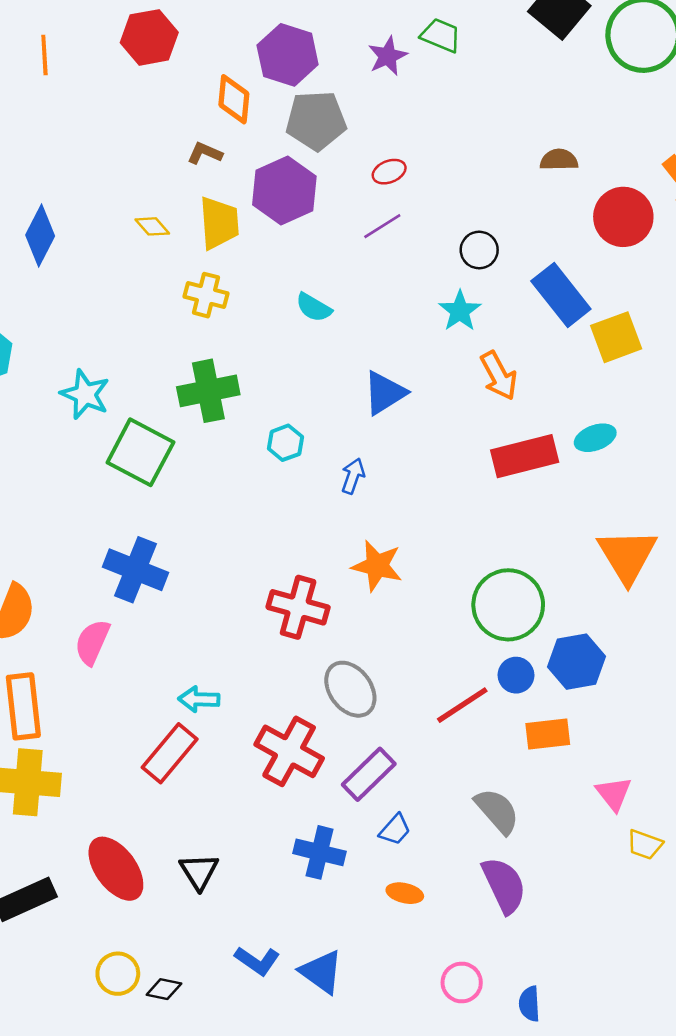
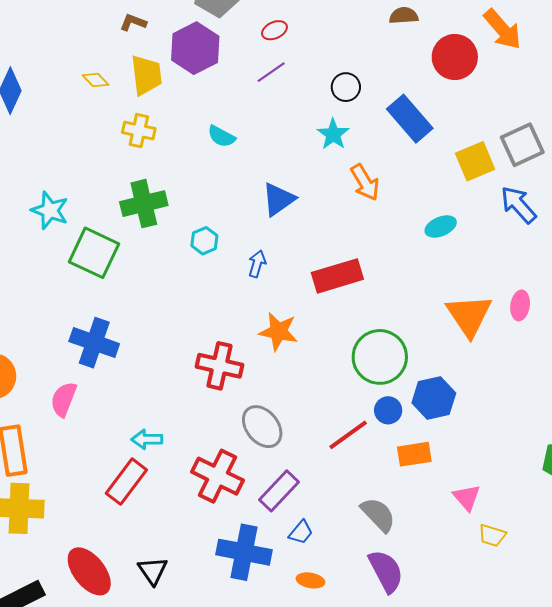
yellow square: (616, 337) -> (475, 161), moved
red rectangle: (525, 456) -> (337, 276), moved
blue cross: (319, 852) -> (244, 552), size x1.4

